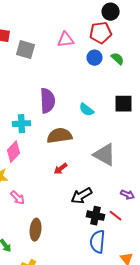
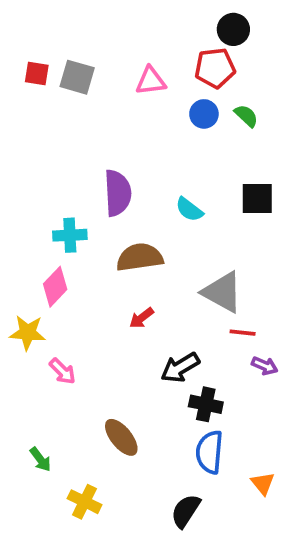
gray square: (26, 50) -> (77, 77), moved
red line: (116, 216) -> (243, 333), moved, turned -32
brown ellipse: (36, 230) -> (121, 437), moved, turned -45

